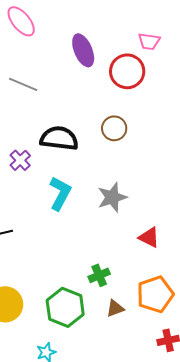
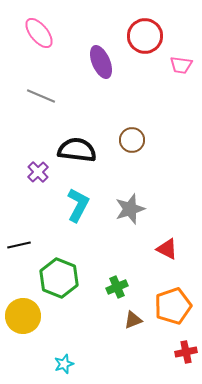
pink trapezoid: (149, 41) -> (181, 65), moved
red circle: (127, 71) -> (145, 36), moved
green hexagon: (65, 307) -> (59, 278), moved

